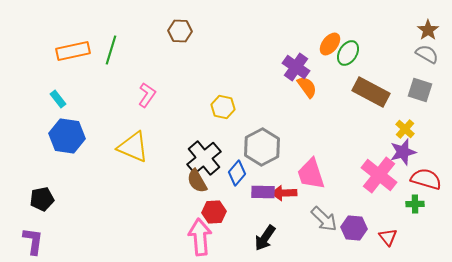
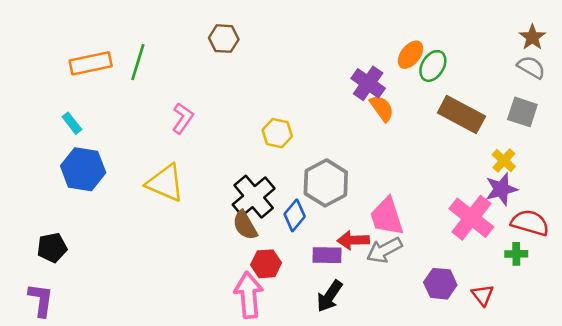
purple rectangle: (263, 192) -> (327, 255), moved
gray arrow: (324, 219) -> (384, 250), moved, turned 108

